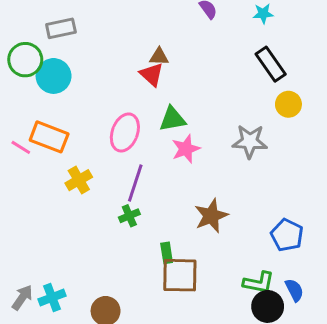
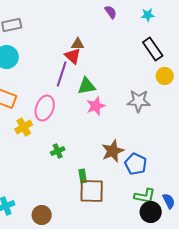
pink ellipse: (125, 132) -> (45, 108), moved
purple line: (135, 183) -> (62, 74), moved
blue pentagon: (287, 235) -> (136, 164), moved

